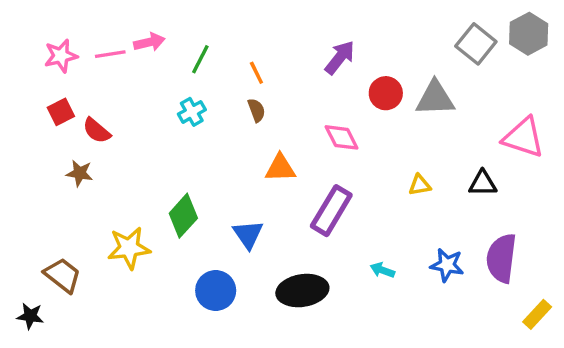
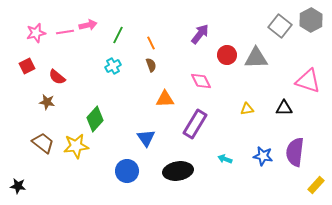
red square: (61, 112) -> (27, 66), moved
green diamond: (183, 216) -> (95, 119), moved
brown trapezoid: (63, 275) -> (43, 143), moved

